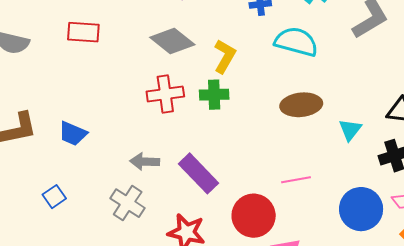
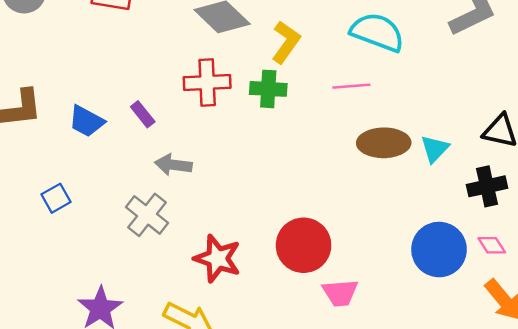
brown ellipse: (301, 105) -> (384, 143), moved
purple rectangle: (198, 173) -> (143, 114), moved, size x0.5
pink line: (296, 180) -> (351, 86), moved

